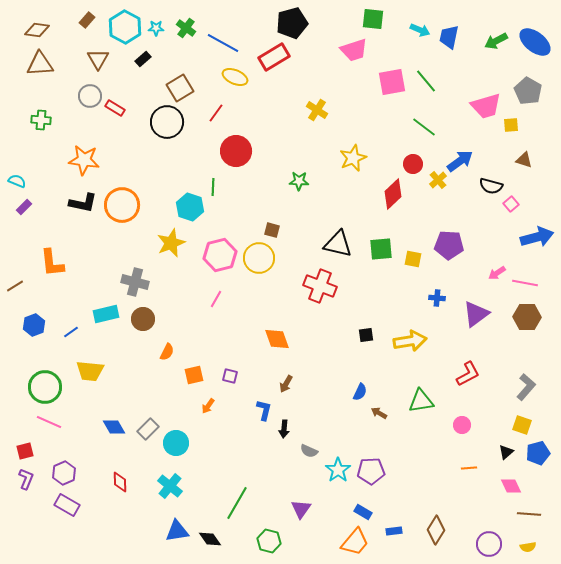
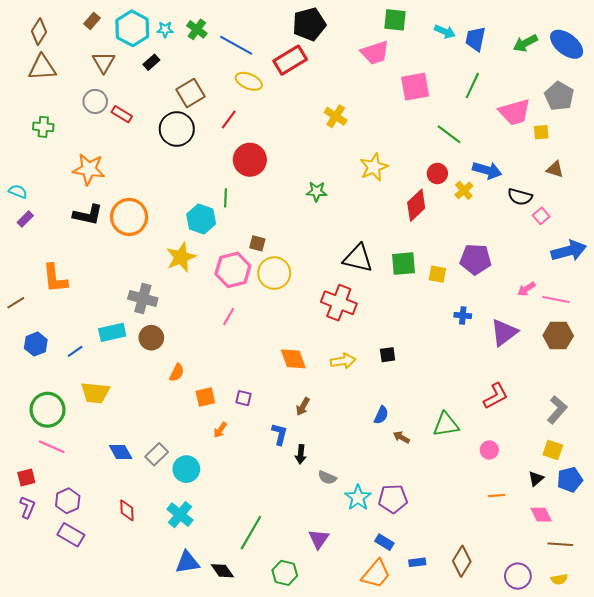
brown diamond: (37, 30) -> (39, 32), turned -65
green line: (426, 81) -> (472, 86), moved, turned 65
blue arrow: (460, 161) -> (487, 170), turned 52
brown square: (272, 230) -> (257, 243), moved
yellow arrow: (410, 341) -> (343, 361), moved, size x0.7

